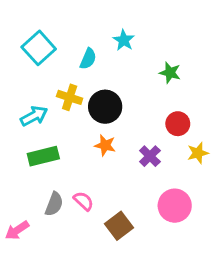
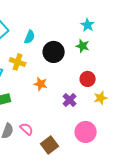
cyan star: (124, 40) -> (88, 25), moved
black circle: (105, 107) -> (54, 52), moved
orange star: (105, 145) -> (41, 84), moved

